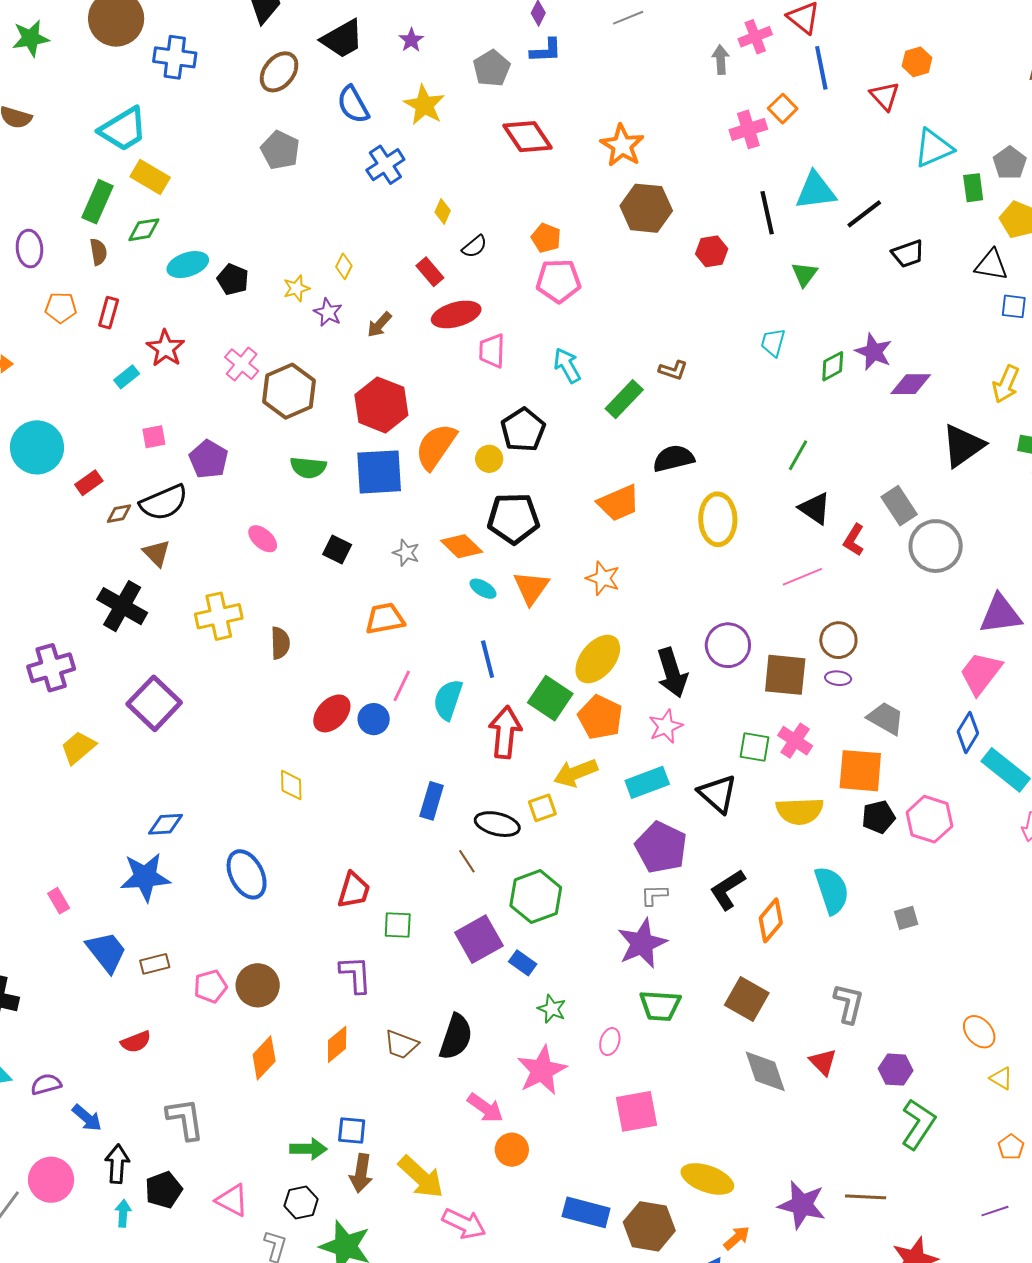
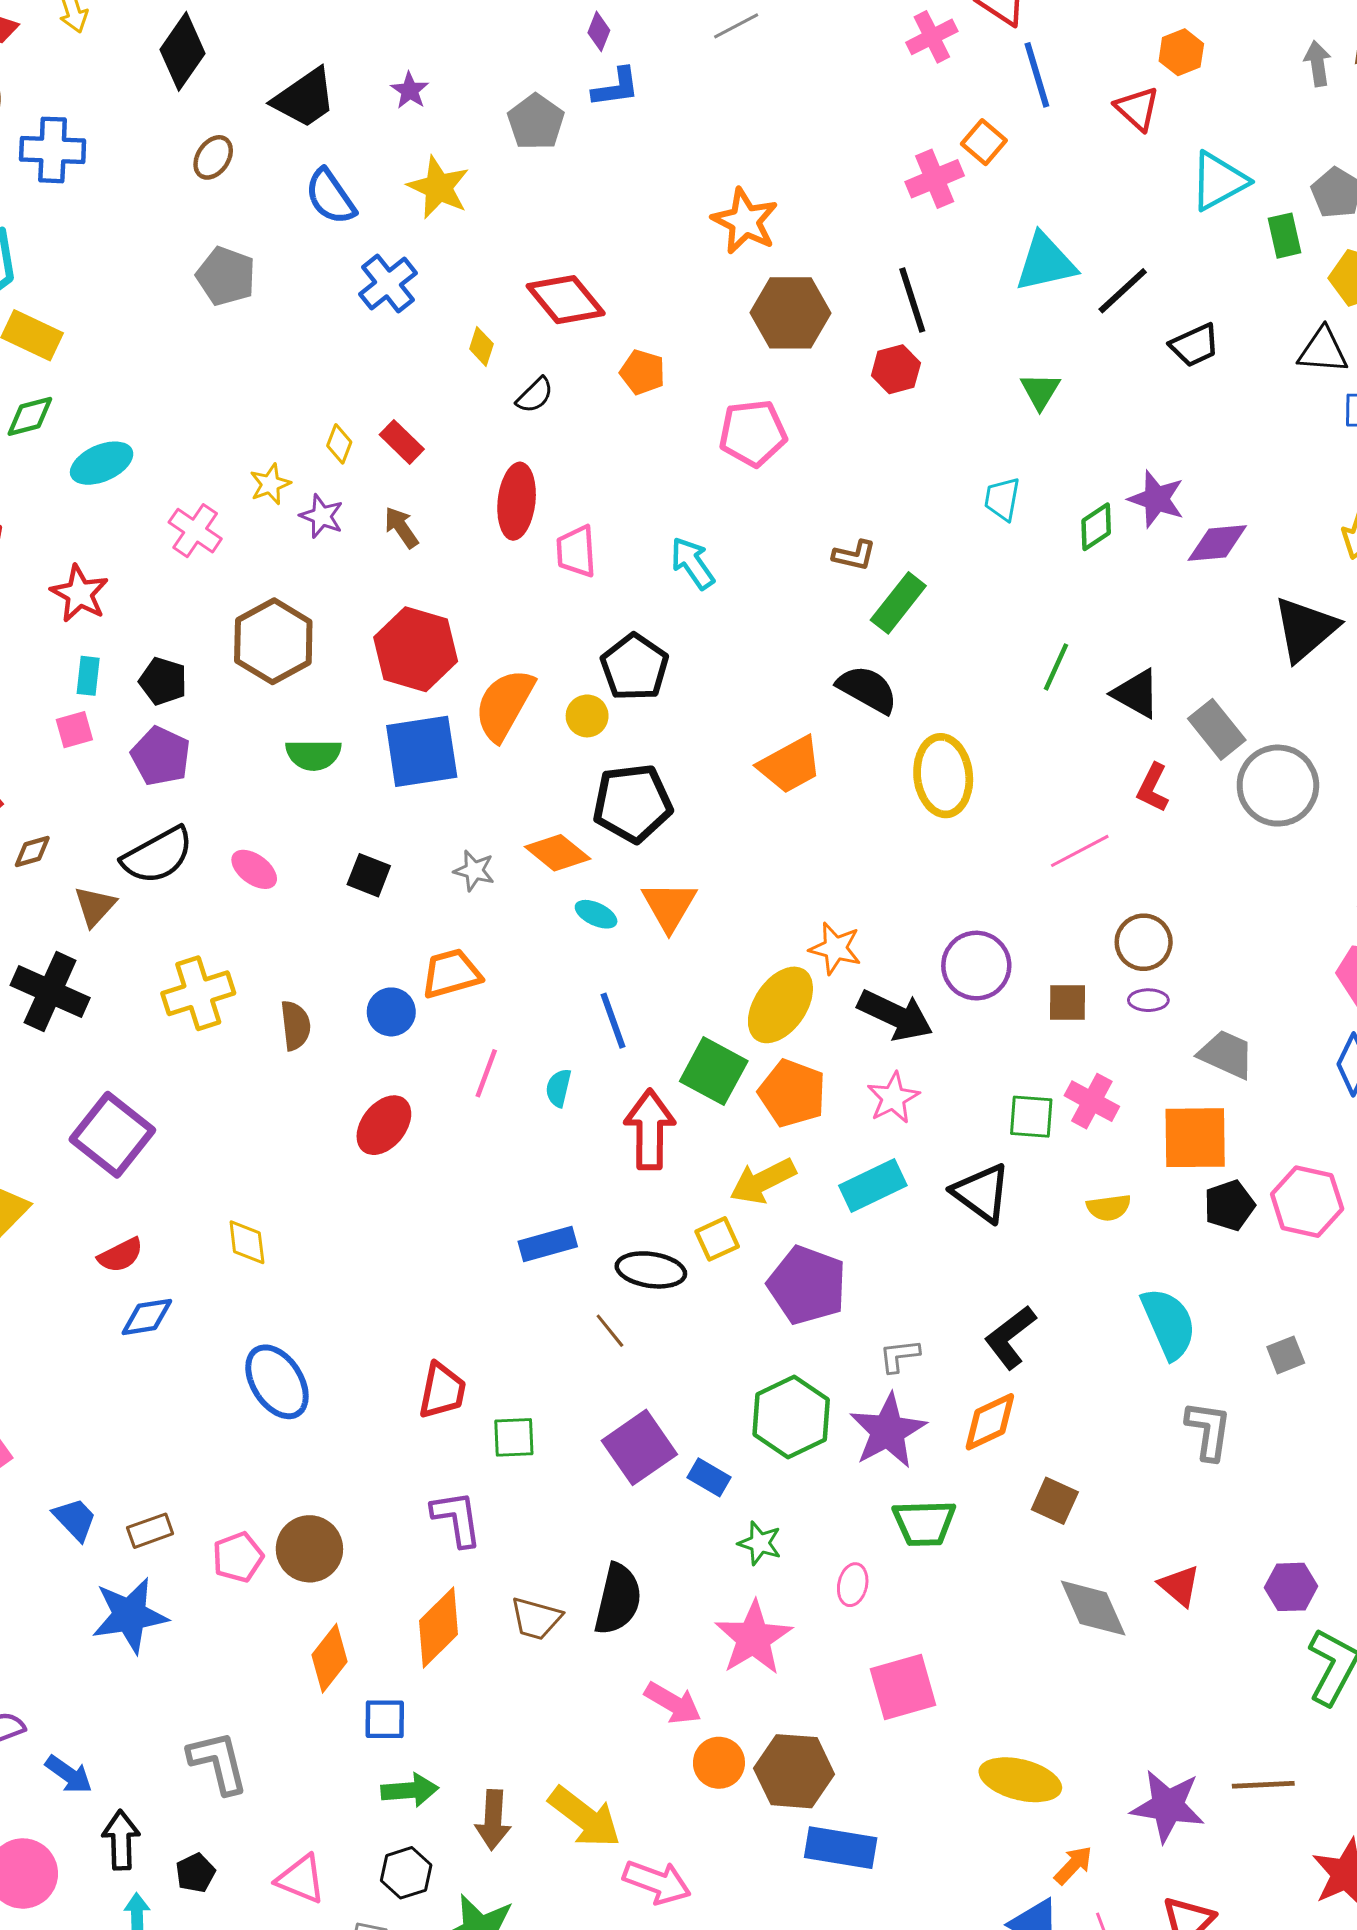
gray arrow: (721, 60) -> (1318, 64), moved
brown ellipse: (279, 72) -> (213, 157), size x0.7
red diamond: (527, 137) -> (566, 300), moved
black line: (767, 213) -> (912, 300), moved
red rectangle: (430, 272) -> (402, 442), moved
black pentagon: (233, 279) -> (163, 681), moved
pink pentagon: (558, 281) -> (753, 433), moved
red ellipse: (456, 314) -> (517, 501), turned -63
brown arrow: (379, 325) -> (401, 528), turned 108
pink cross: (242, 364) -> (195, 531), moved
cyan rectangle: (127, 377) -> (88, 676), moved, turned -40
green rectangle: (624, 399) -> (898, 603), moved
black semicircle: (674, 458) -> (867, 689), turned 48
black semicircle: (164, 502) -> (158, 855), moved
black triangle: (815, 508) -> (1136, 694), moved
brown triangle: (157, 553) -> (95, 906), turned 32
orange star: (603, 578) -> (835, 948), moved
black arrow: (672, 673) -> (895, 1015), turned -42
brown square: (785, 675) -> (1068, 1003), size x0.6
cyan semicircle: (448, 700) -> (558, 1088), size x0.6
blue circle: (374, 719) -> (391, 1012), moved
yellow diamond: (291, 785) -> (247, 1242), moved
blue rectangle: (432, 801) -> (548, 1244), turned 63
yellow semicircle: (800, 811) -> (1109, 1207), size x0.6
purple pentagon: (661, 847) -> (807, 1285), moved
blue star: (145, 877) -> (130, 1615), moved
green hexagon: (536, 897) -> (791, 1417), moved
orange diamond: (771, 920) -> (990, 1422), moved, turned 30
blue trapezoid: (106, 952) -> (75, 1519), size x0.7
brown square: (747, 999) -> (1055, 1501), size x0.7
gray L-shape: (849, 1003) -> (1208, 1431), moved
red semicircle: (136, 1042) -> (121, 1255), moved
orange diamond: (337, 1044) -> (439, 1627), size x1.4
blue square: (352, 1131) -> (385, 1719), moved
black pentagon: (164, 1190) -> (195, 1873), size x0.7
brown hexagon: (649, 1226) -> (794, 1771), moved

